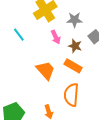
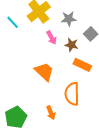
cyan line: (19, 35) -> (13, 22), moved
orange rectangle: (73, 66) -> (82, 65), moved

